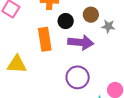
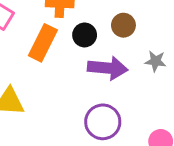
gray star: (108, 26) -> (155, 61), moved
orange rectangle: (45, 39) -> (43, 43), moved, turned 35

